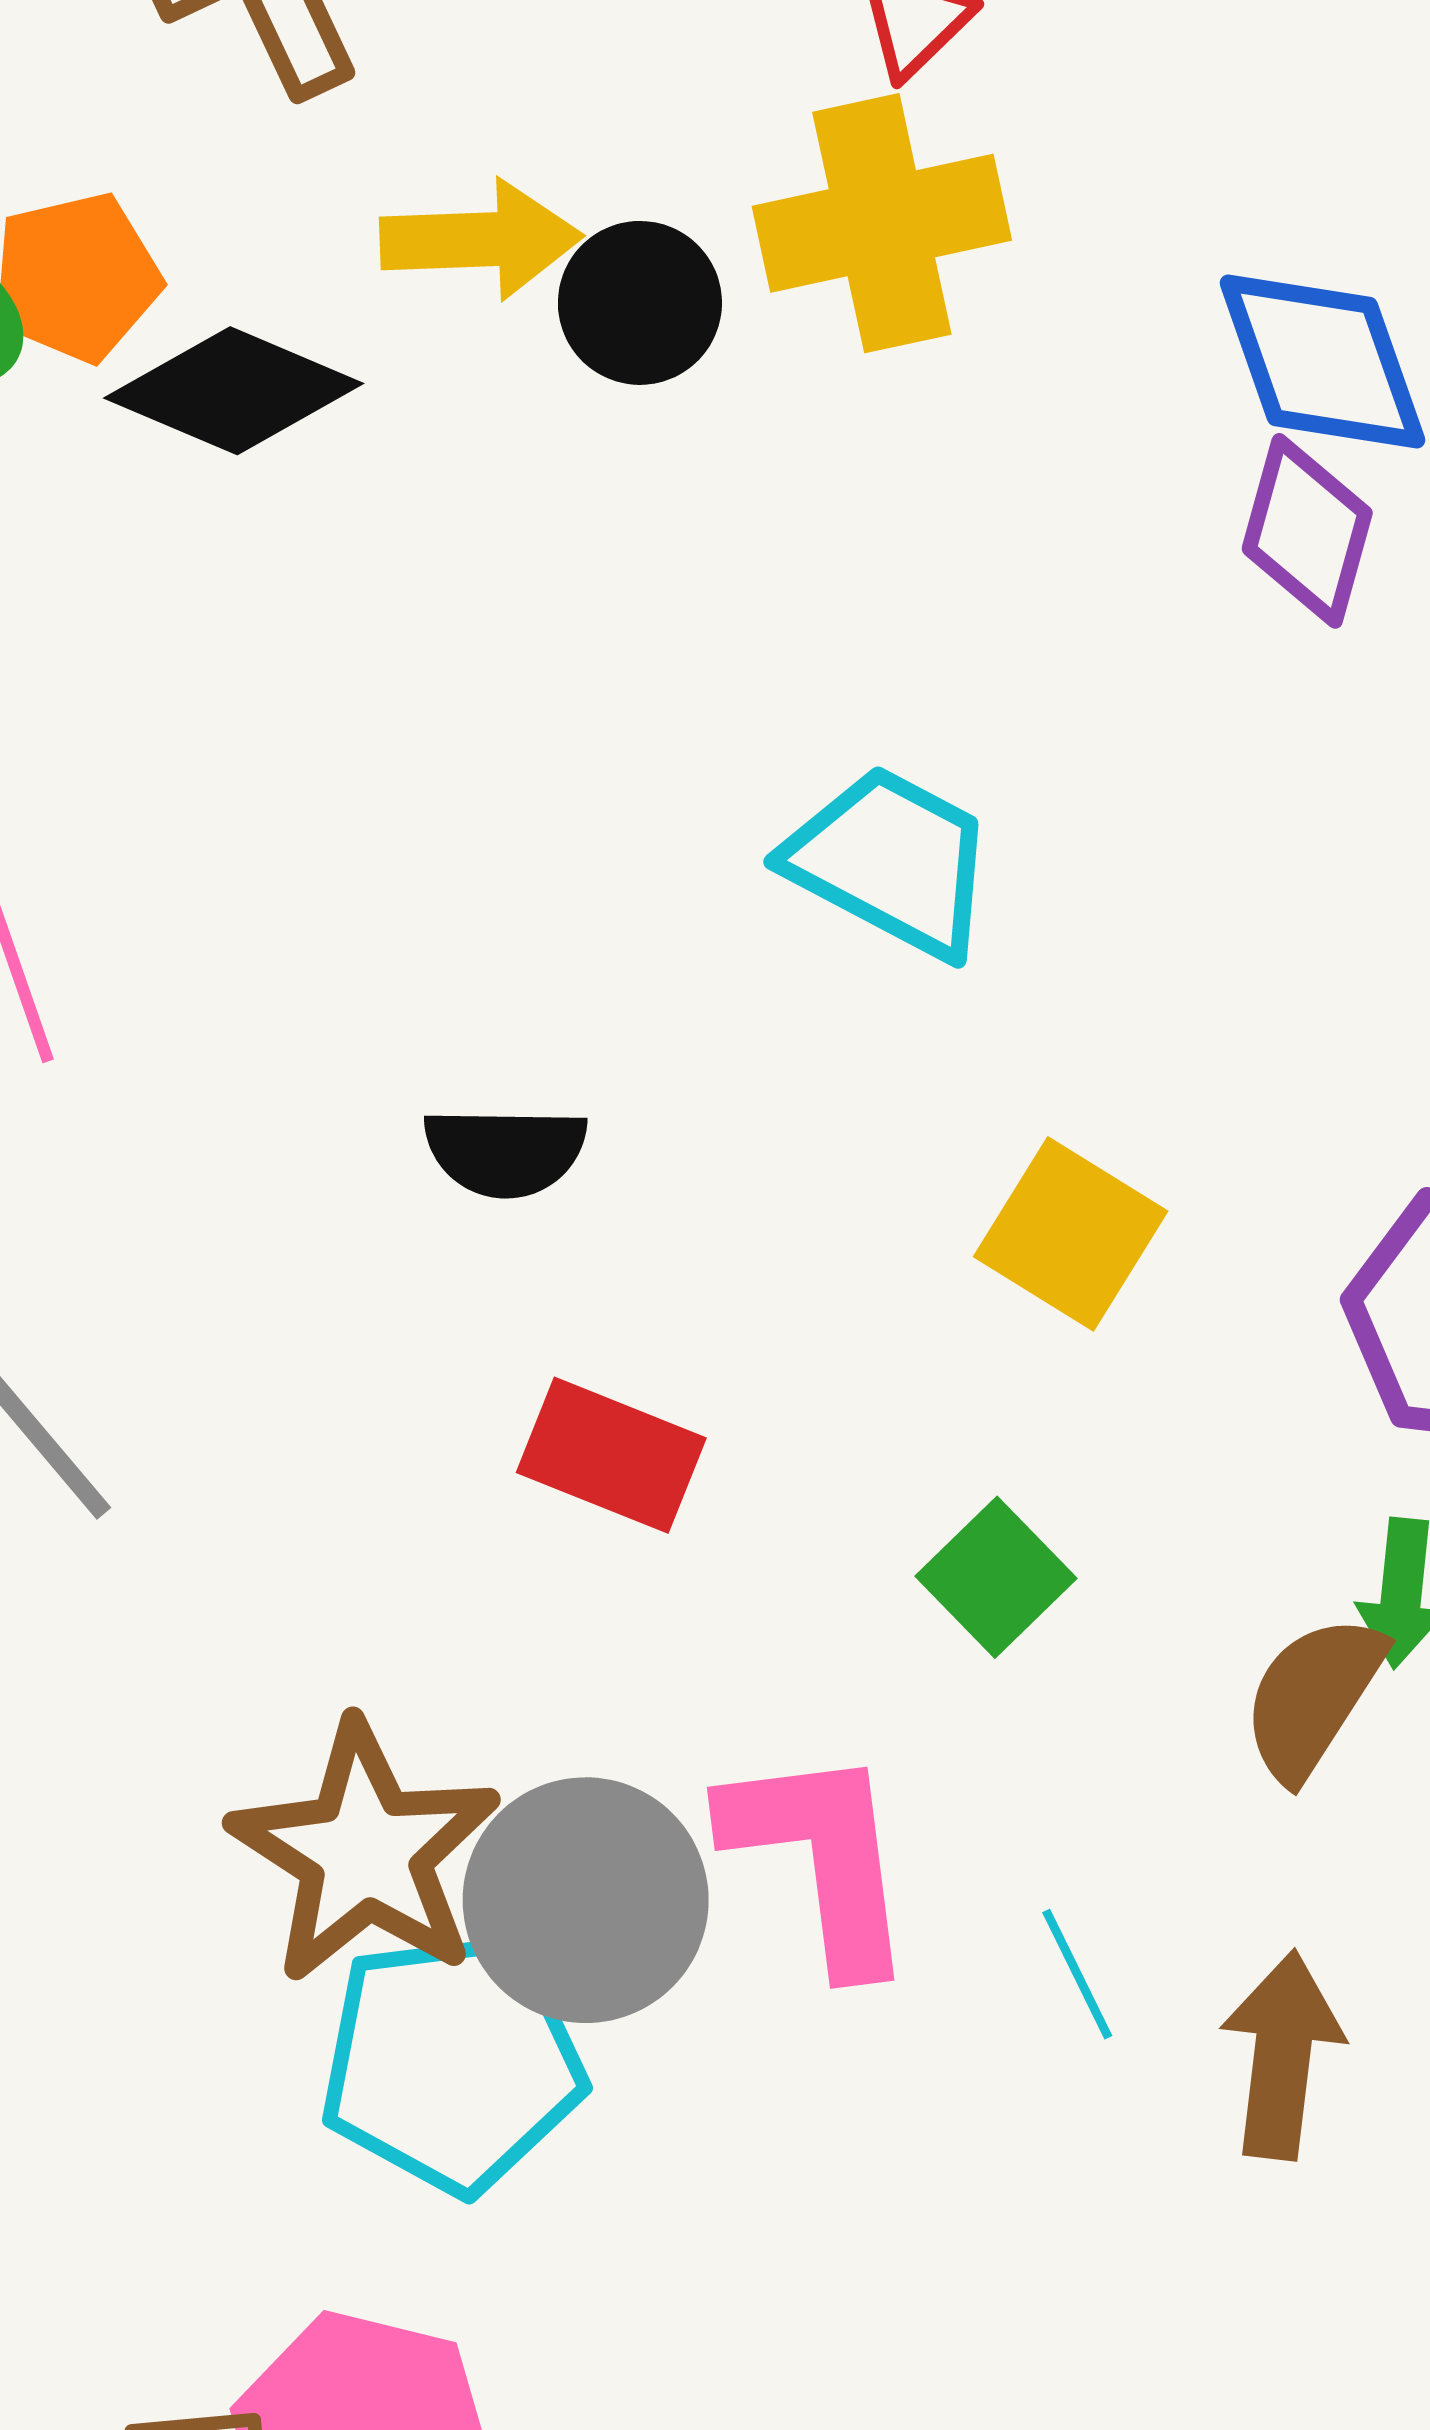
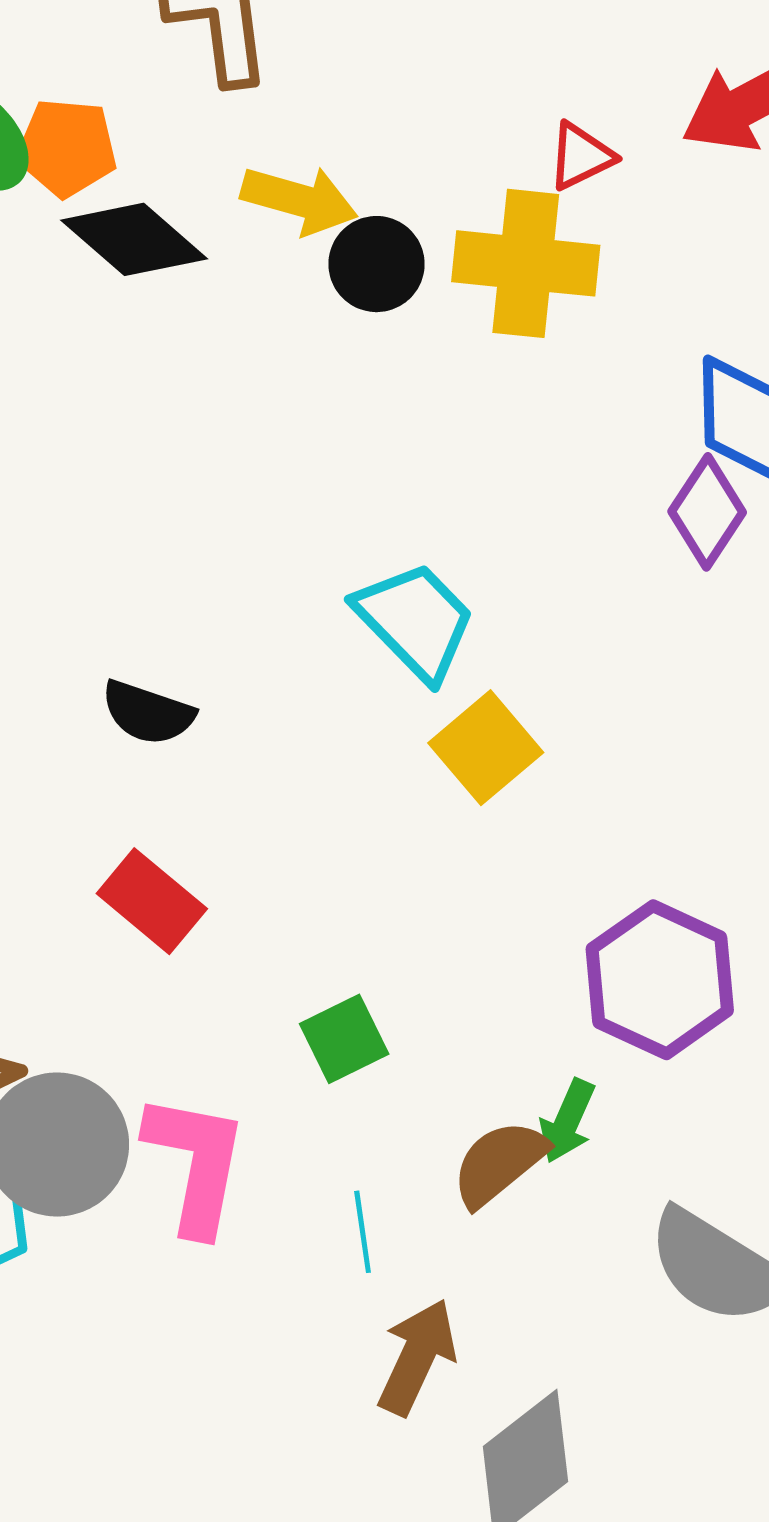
yellow square: (1071, 1234) -> (486, 748), moved
cyan line: (1077, 1974) -> (363, 1232), moved

